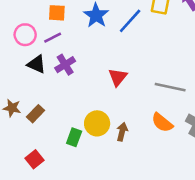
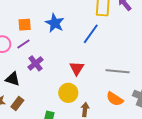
blue line: (130, 21) -> (91, 34), moved
black triangle: (37, 64) -> (13, 79), moved
yellow circle: (97, 123) -> (68, 93), moved

